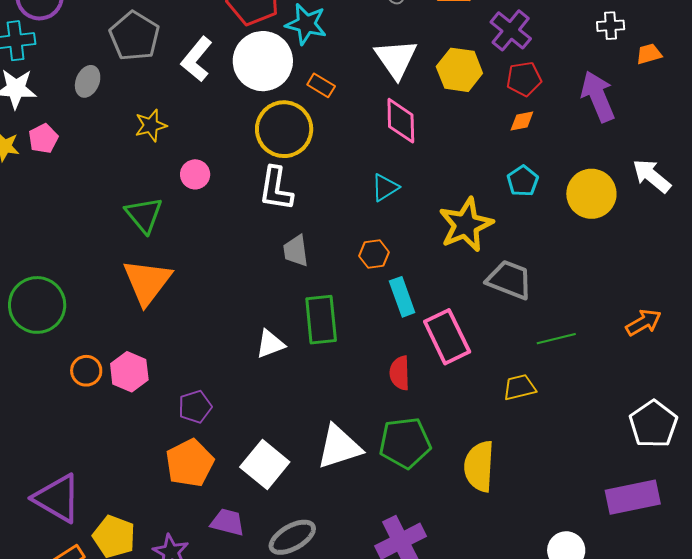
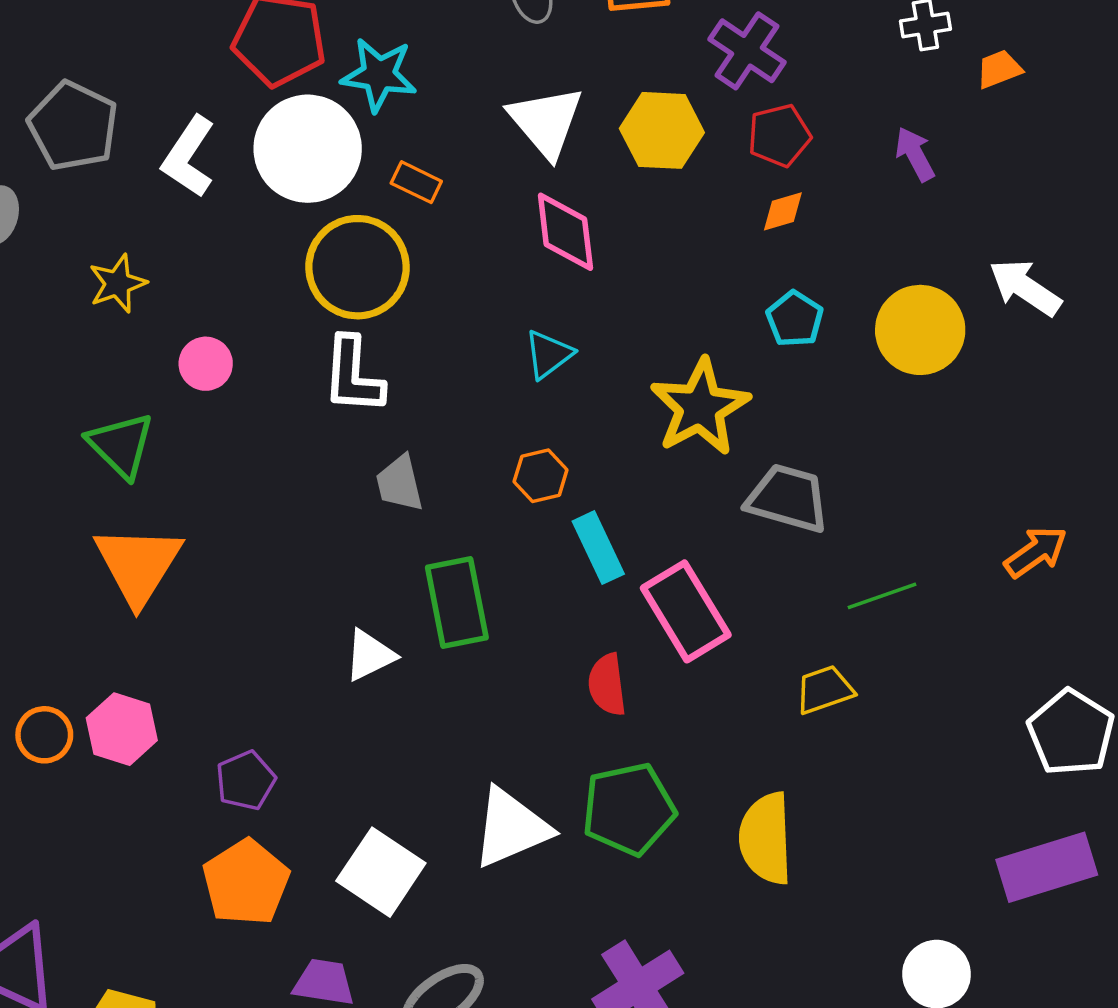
purple arrow: (598, 96) -> (915, 154), size x0.6

